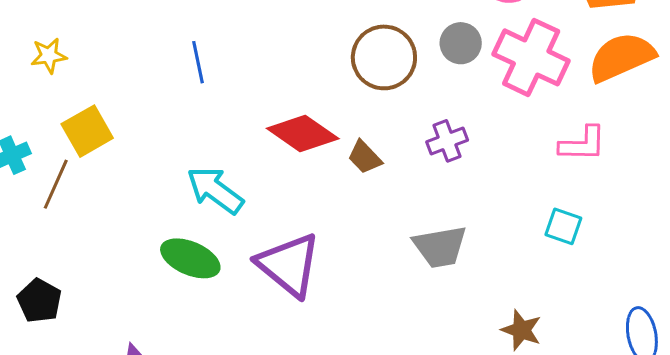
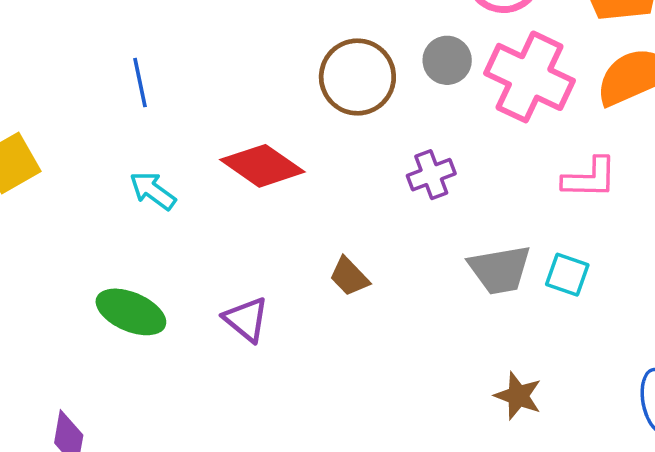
brown trapezoid: (365, 157) -> (349, 277), moved
cyan arrow: (215, 190) -> (153, 191), moved, size x0.7
gray trapezoid: (440, 247) -> (500, 270), moved
purple triangle: (289, 265) -> (246, 319), size x0.6

